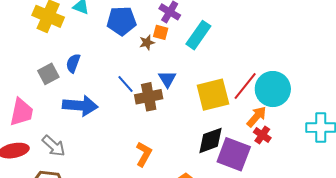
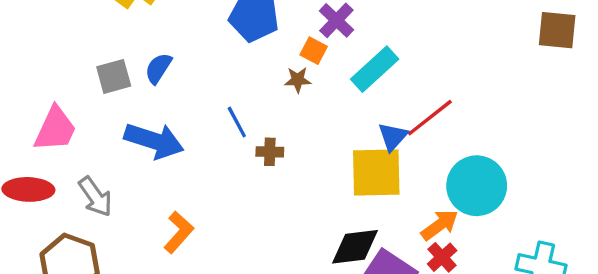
brown star: (147, 42) -> (298, 80), moved
blue triangle: (167, 79) -> (393, 137), moved
red line: (245, 86) -> (430, 118), moved
brown cross: (149, 97) -> (270, 152), size x0.6
orange L-shape: (144, 154) -> (179, 232), moved

